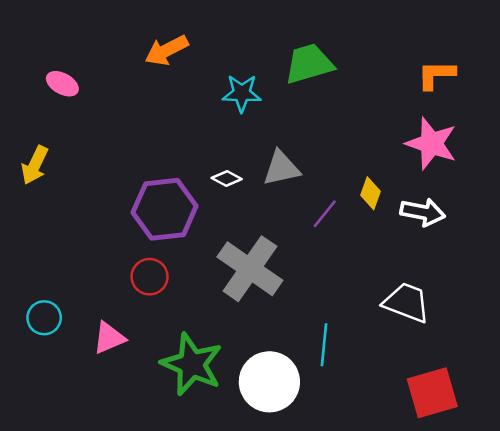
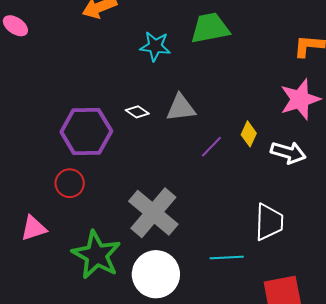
pink star: (431, 143) -> (300, 99), turned 30
gray cross: (250, 269) -> (153, 213), moved
white trapezoid: (406, 302) -> (269, 222), turned 66
cyan line: (324, 345) -> (227, 257), moved, turned 76

